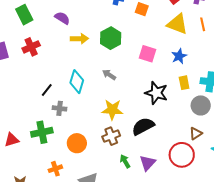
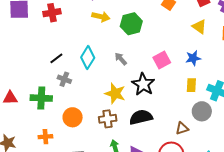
yellow triangle: (177, 24) -> (199, 27), size x0.7
pink square: (147, 54) -> (162, 60), moved, turned 30
black star: (156, 93) -> (143, 84), moved
brown triangle: (196, 134) -> (182, 128), moved

